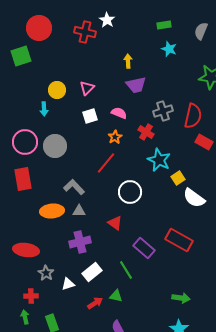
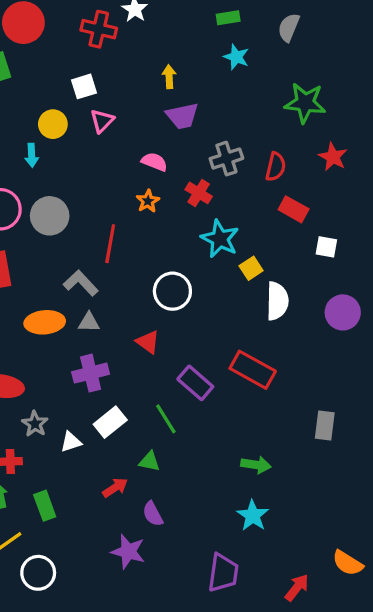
white square: (90, 116) -> (84, 86), moved
red semicircle: (193, 116) -> (276, 167), size x0.7
red line: (106, 163) -> (110, 244), moved, turned -30
white semicircle: (194, 198) -> (277, 301), turned -125
red arrow: (95, 303) -> (115, 488), moved

